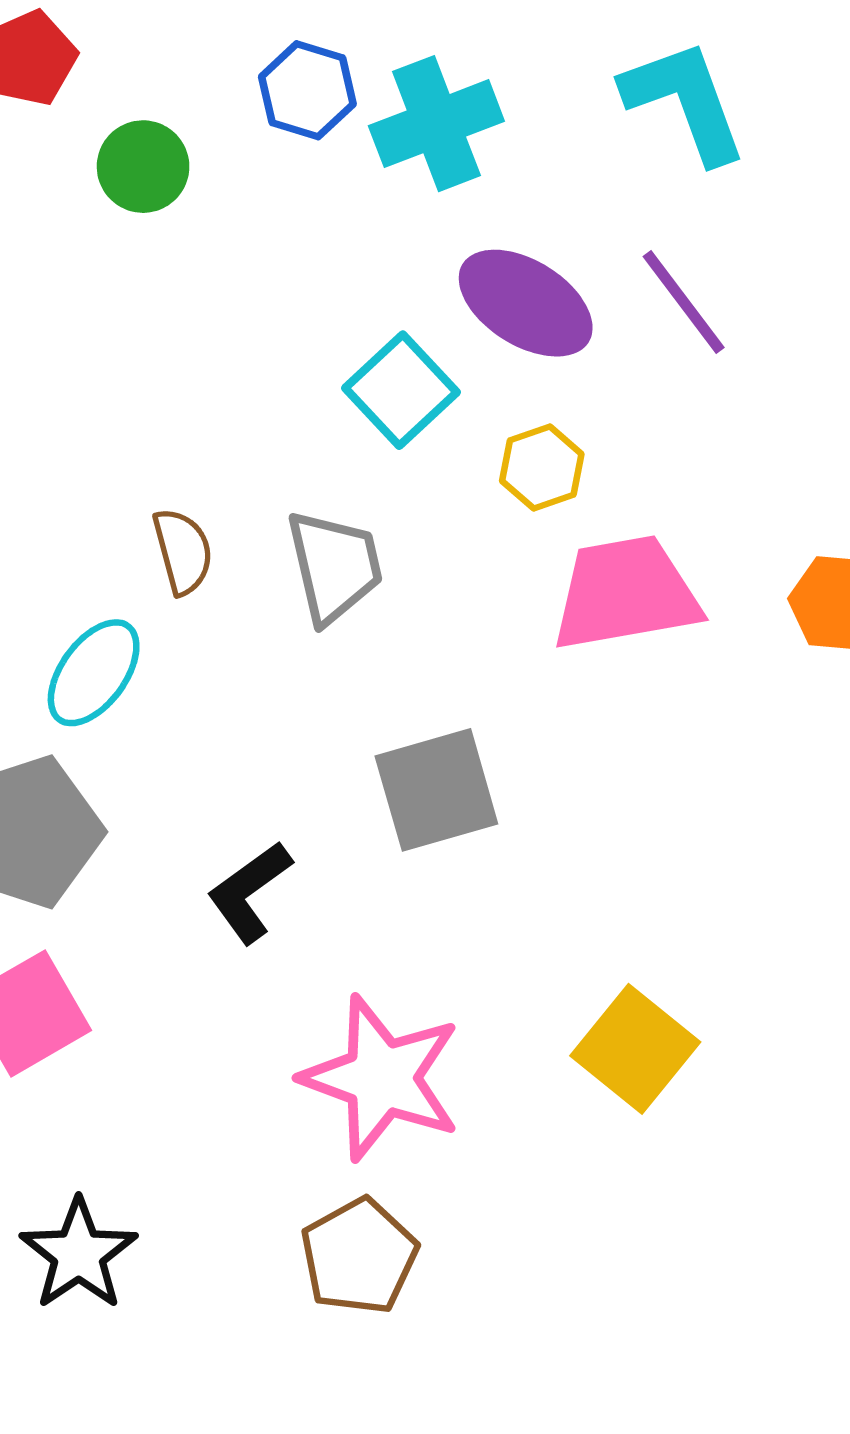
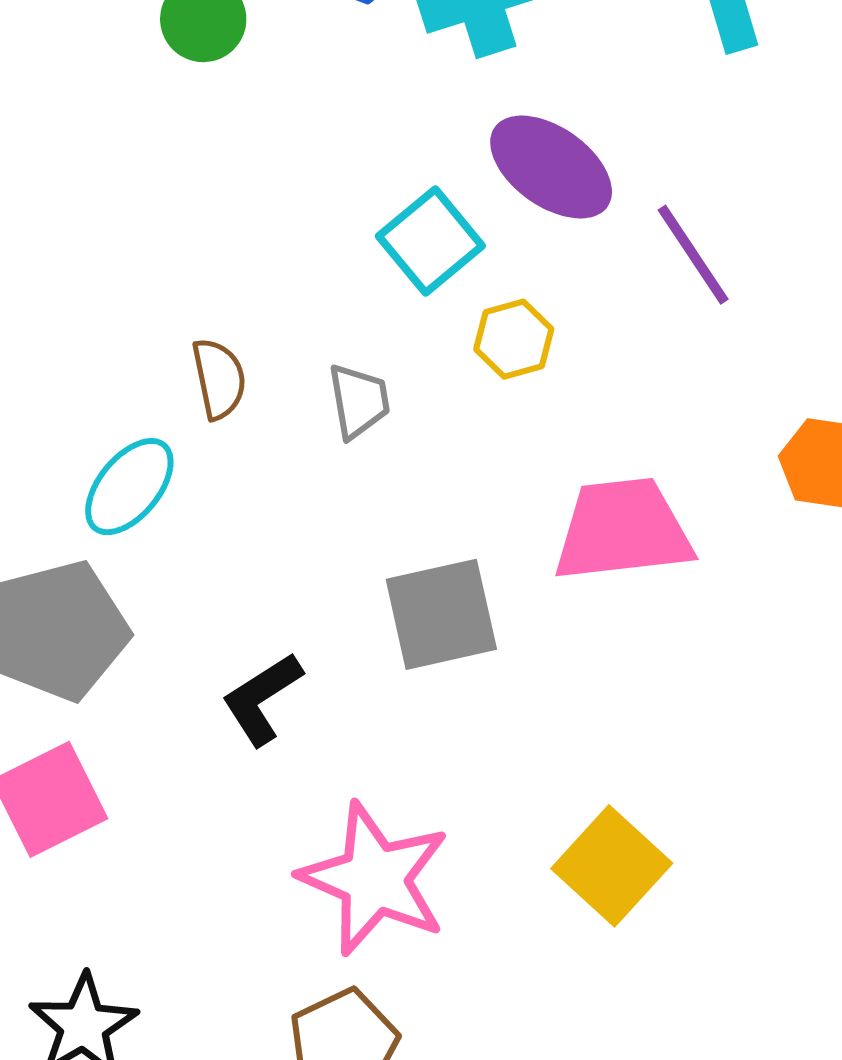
purple line: (684, 302) -> (693, 255), moved
yellow hexagon: (542, 467) -> (514, 339), moved
gray trapezoid: (334, 566) -> (359, 401), size x0.7
pink trapezoid: (626, 593) -> (623, 530), moved

